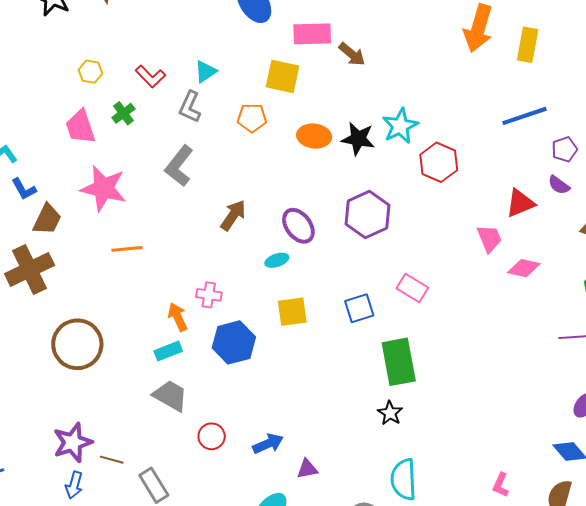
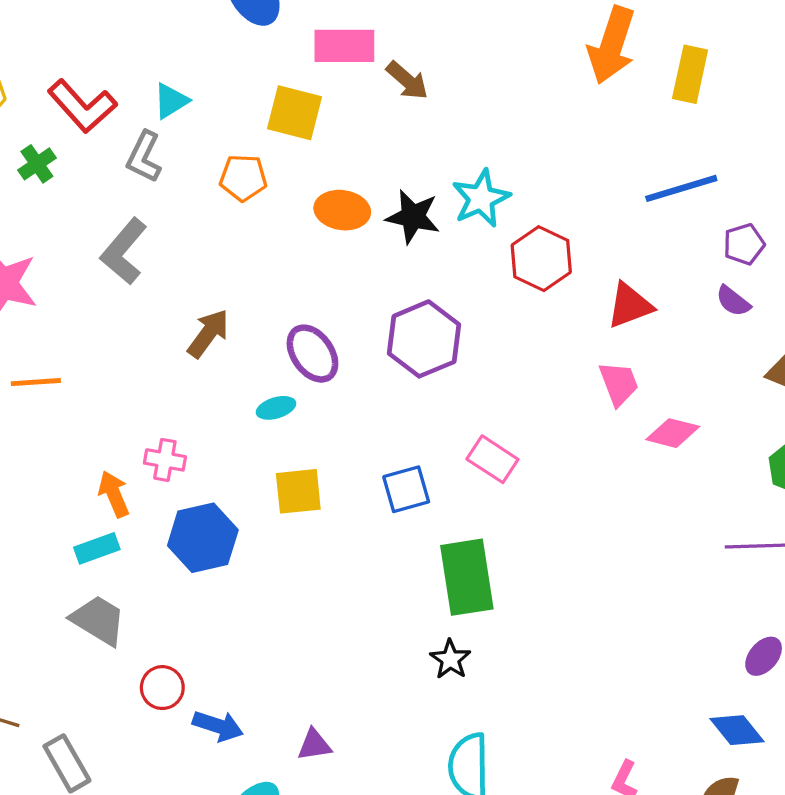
red L-shape: (150, 76) -> (82, 106), size x1.4
red triangle: (520, 203) -> (630, 306), moved
blue arrow: (268, 444) -> (218, 726), moved, turned 40

